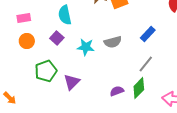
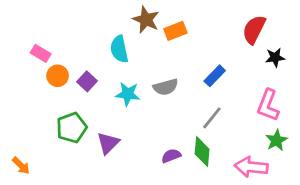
cyan semicircle: (65, 15) -> (119, 49), moved
pink rectangle: (24, 18) -> (41, 53), turned 40
orange circle: (27, 41) -> (58, 76), moved
green diamond: (139, 88) -> (202, 152), turned -40

